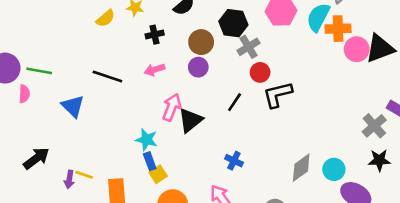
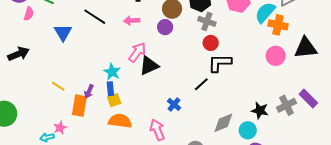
gray cross: (249, 47) -> (207, 21), turned 36
pink circle: (357, 49) -> (276, 56), moved
black line: (235, 102) -> (201, 84), moved
black arrow: (36, 158) -> (18, 54), moved
black star: (379, 160) -> (260, 110), moved
purple arrow: (69, 179) -> (89, 91), moved

